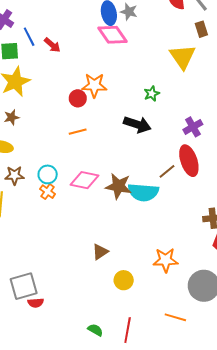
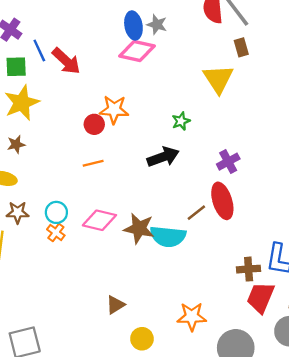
pink diamond: (112, 35) -> (137, 51), turned -44
red arrow: (52, 45) -> (66, 61), size x1.5
black arrow: (137, 124) -> (163, 157), turned -40

